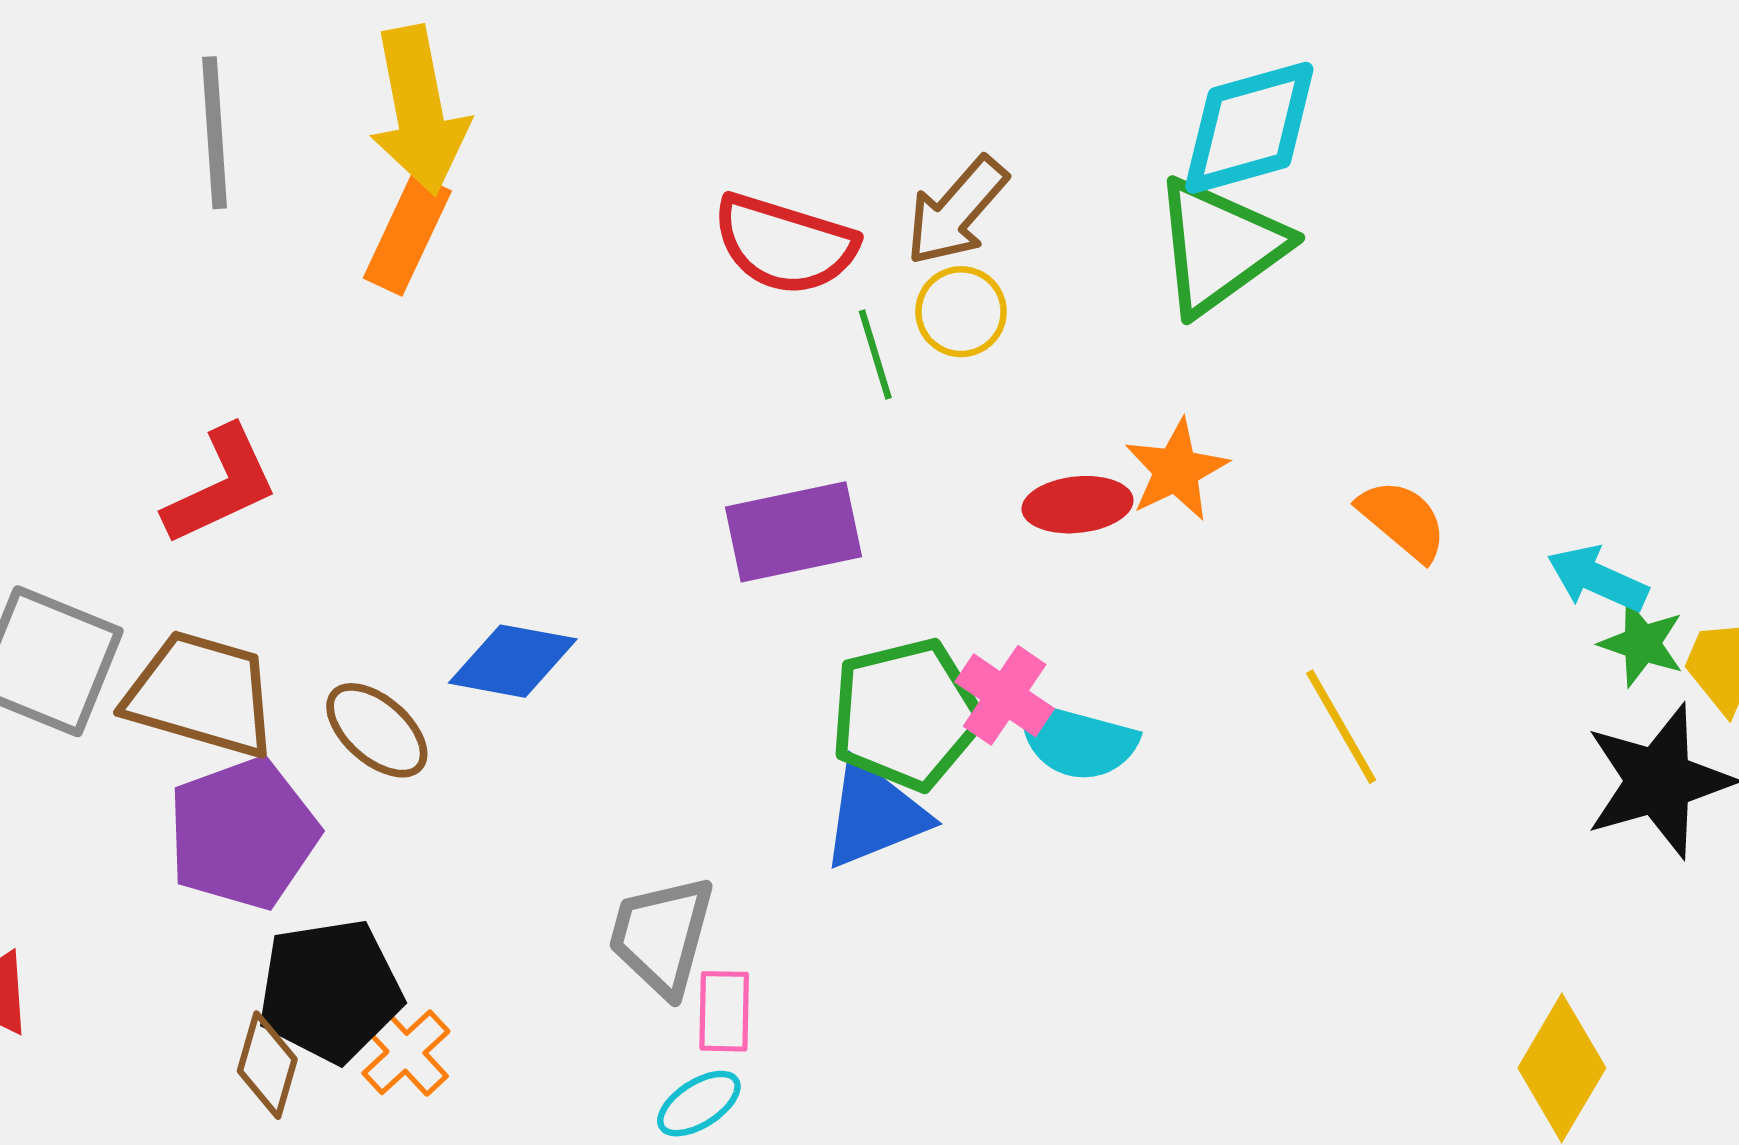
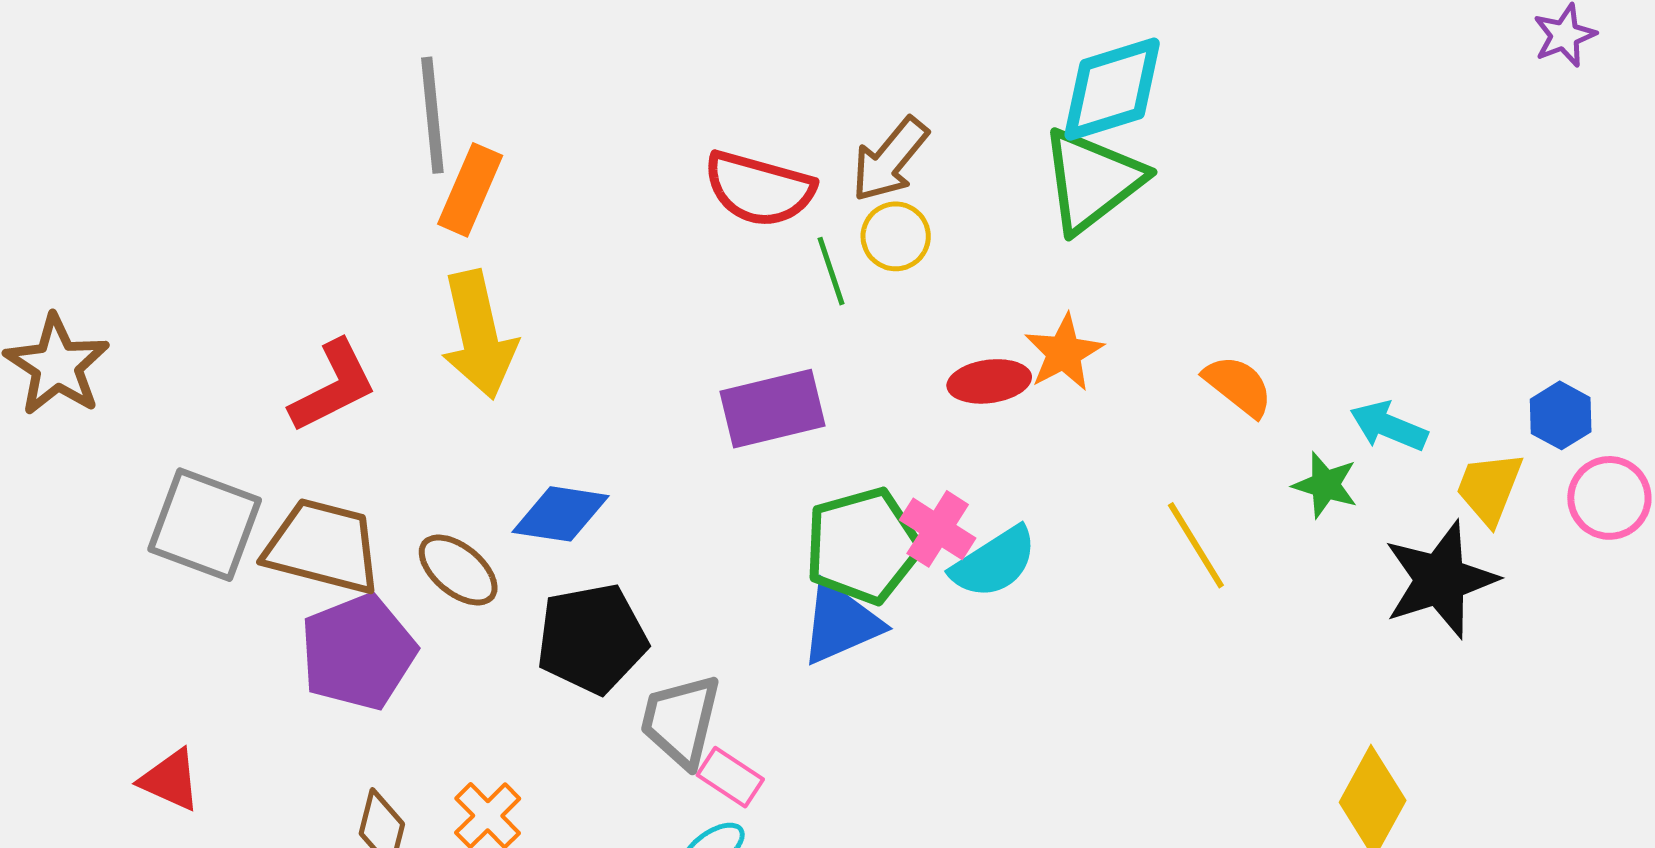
yellow arrow: (419, 111) -> (479, 335), moved
gray line: (215, 133) -> (432, 115), moved
green star: (1642, 644) -> (1325, 485), moved
cyan semicircle: (1077, 741) -> (994, 562), turned -46
black pentagon: (330, 991) -> (592, 639), moved
pink rectangle: (724, 1011) -> (730, 777), turned -56

